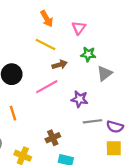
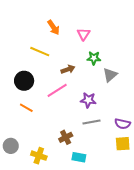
yellow line: (46, 45) -> (40, 52), moved
orange line: (13, 113) -> (26, 108), moved, turned -40
gray line: (92, 121) -> (91, 122), moved

